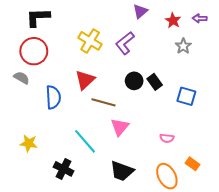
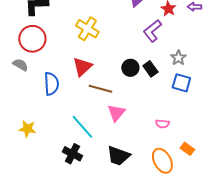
purple L-shape: (125, 43) -> (152, 31), moved
gray star: (183, 46) -> (178, 58), moved
black cross: (63, 169) -> (72, 154), moved

